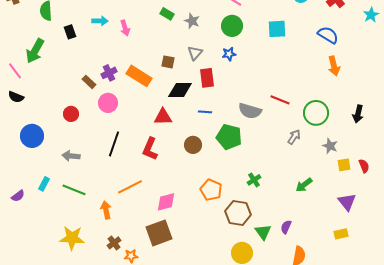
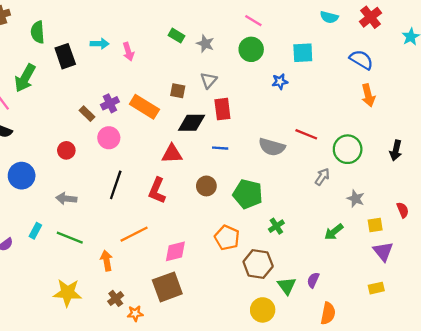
black rectangle: (70, 32) -> (65, 56), size x1.5
blue star: (229, 54) -> (280, 81), moved
green pentagon: (229, 137) -> (248, 194), moved
gray star: (330, 146) -> (356, 199), moved
yellow square: (344, 165) -> (375, 225), moved

